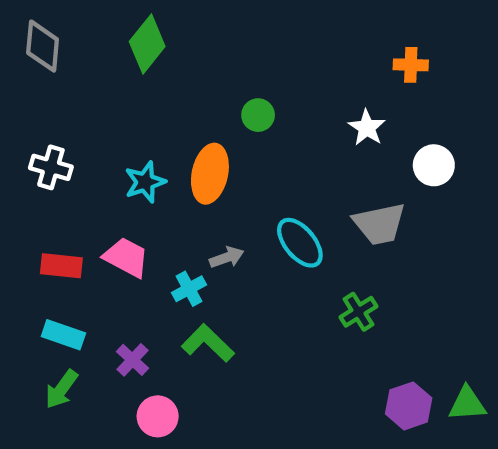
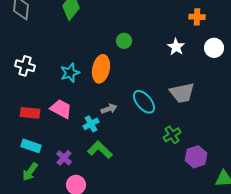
white circle: (434, 165) -> (214, 48), moved
purple hexagon: (409, 406) -> (196, 157), moved

